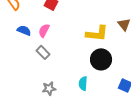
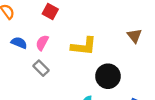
yellow L-shape: (97, 33) -> (84, 46), moved

